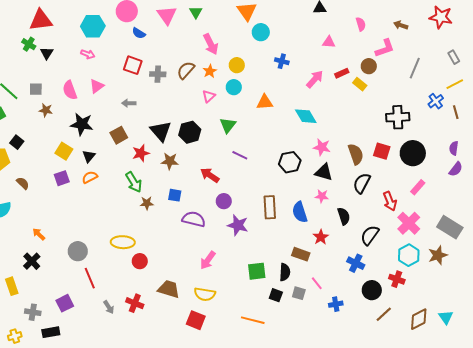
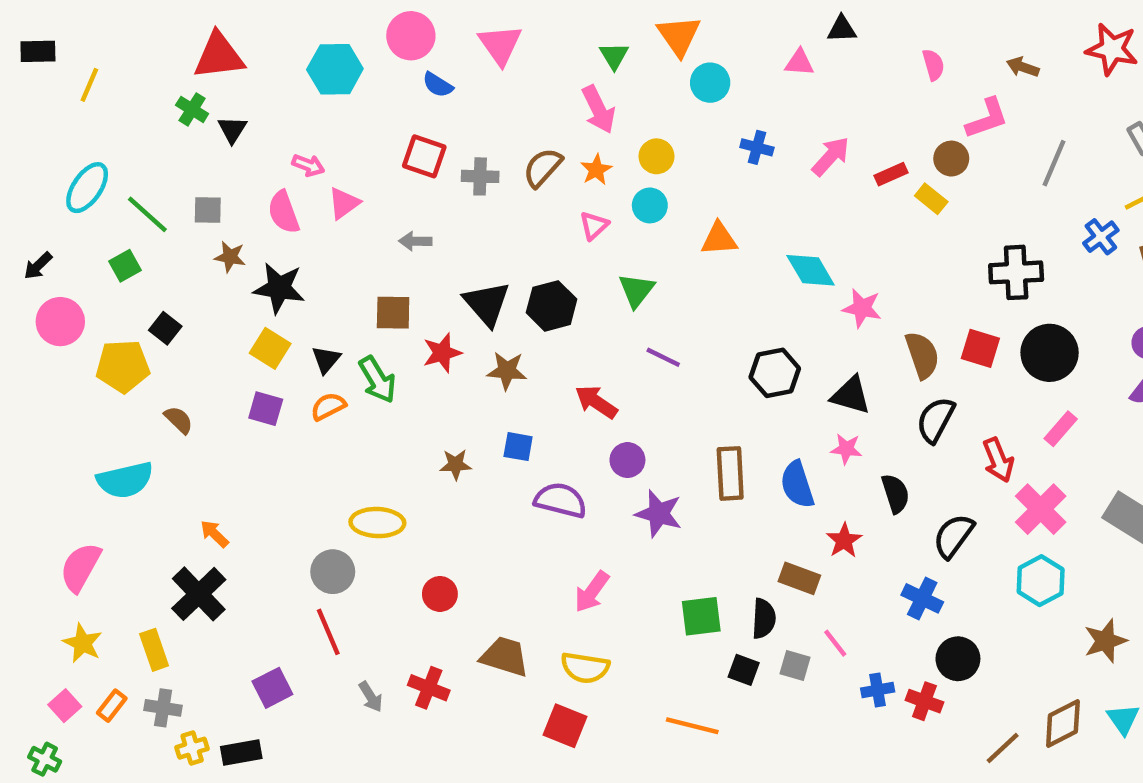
green triangle: (196, 12) -> (614, 56), moved
pink triangle: (329, 42) -> (799, 63), moved
pink arrow: (88, 54) -> (308, 165), moved
pink arrow: (315, 79) -> (831, 156), moved
black star: (82, 124) -> (279, 288), moved
brown square: (119, 135) -> (393, 313), turned 30
pink star: (322, 147) -> (862, 308), moved
purple square: (62, 178) -> (266, 409), turned 35
green arrow: (134, 182) -> (377, 380), moved
yellow ellipse: (123, 242) -> (377, 523), moved
gray circle: (78, 251) -> (333, 572), moved
brown star: (438, 255) -> (1105, 641), moved
black cross: (32, 261) -> (199, 594), size x1.4
red cross: (397, 279) -> (924, 701), moved
gray cross: (33, 312) -> (163, 708), moved
brown line: (384, 314) -> (1003, 748), moved
yellow cross: (15, 336) -> (192, 748), moved

